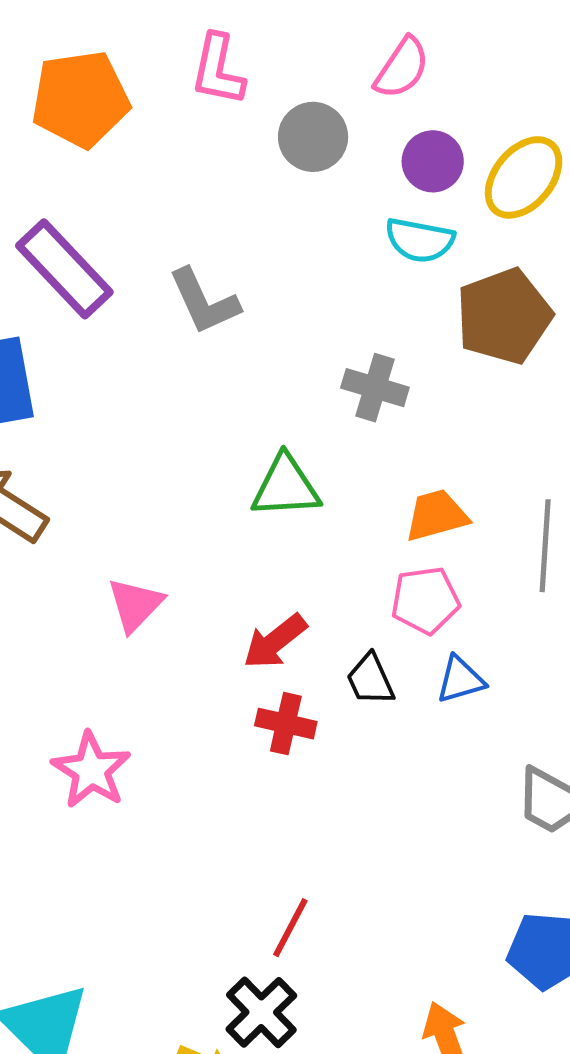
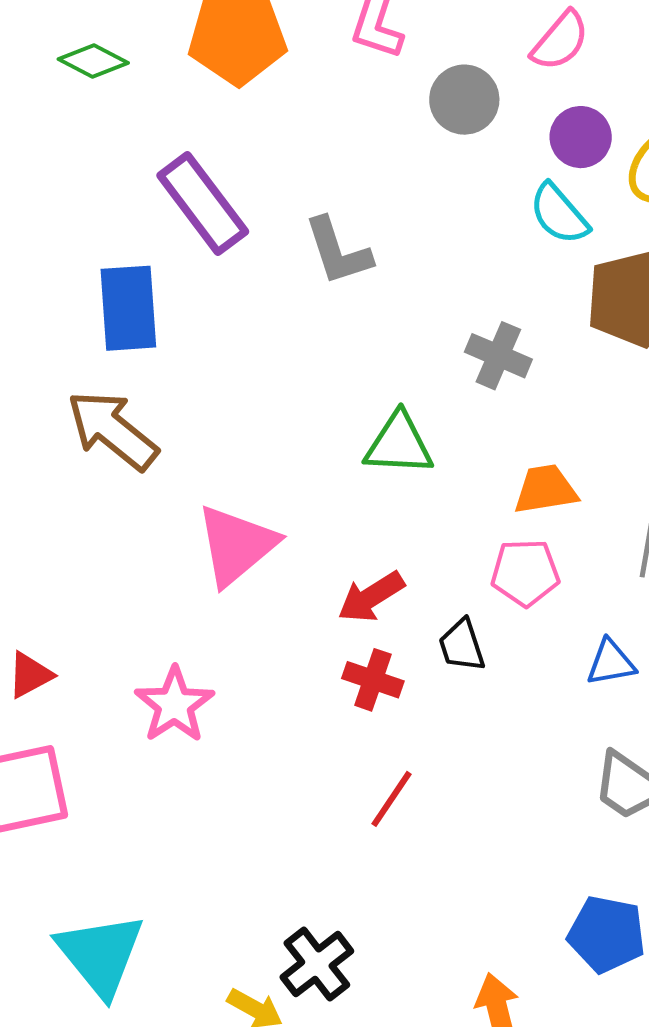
cyan semicircle: (420, 240) -> (559, 214), turned 32
pink triangle: (135, 605) -> (236, 545), size x1.5
blue triangle: (460, 680) -> (611, 663), moved
red line: (290, 928) -> (392, 799), moved

